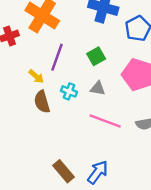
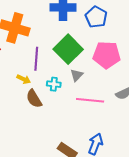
green square: (96, 56) -> (68, 49), size x1.8
gray triangle: (98, 88) -> (77, 75), turned -40

